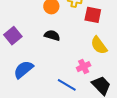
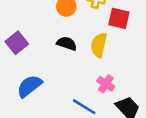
yellow semicircle: (99, 45) -> (99, 45), moved, turned 48
pink cross: (84, 67) -> (106, 84), turned -32

